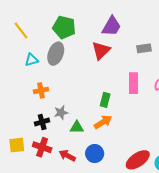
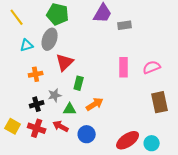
gray rectangle: (144, 48) -> (125, 25), moved
red triangle: (101, 50) -> (65, 62), moved
green rectangle: (105, 100) -> (79, 83), moved
yellow square: (17, 145) -> (13, 126), turned 35
red arrow: (67, 156) -> (61, 126), moved

